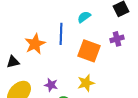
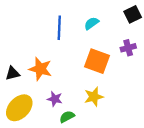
blue line: (61, 34) -> (59, 28), moved
orange star: (35, 44) -> (40, 69), moved, turned -30

